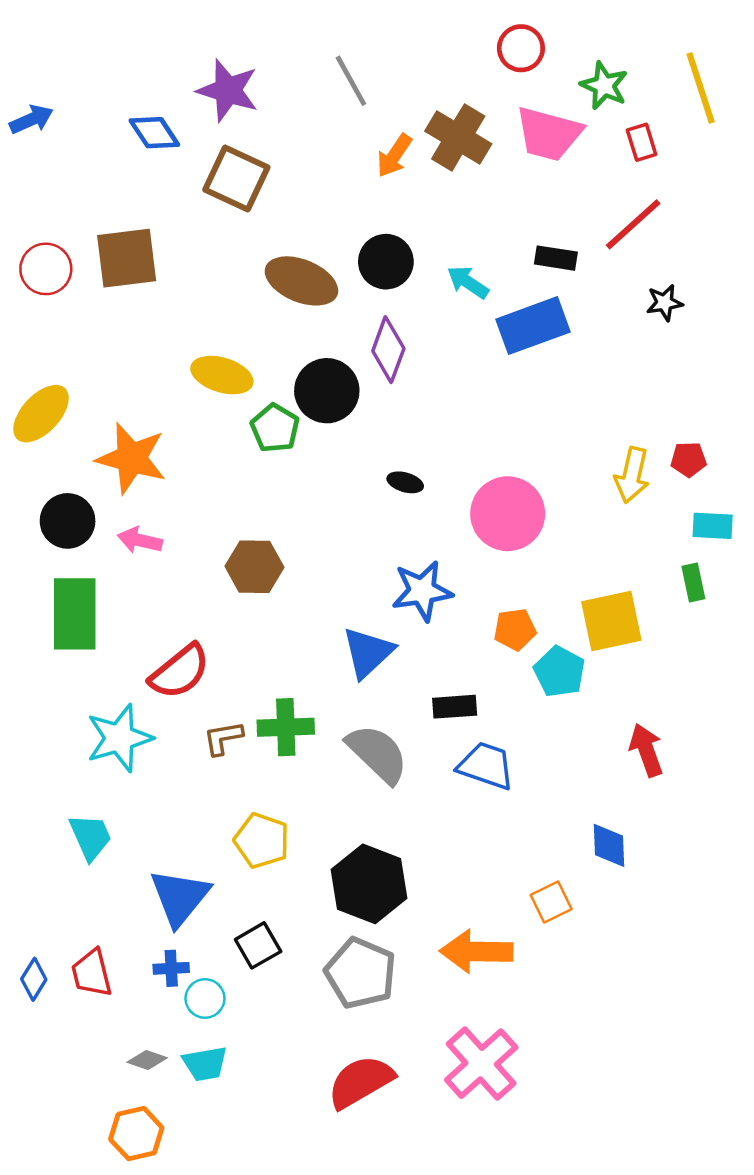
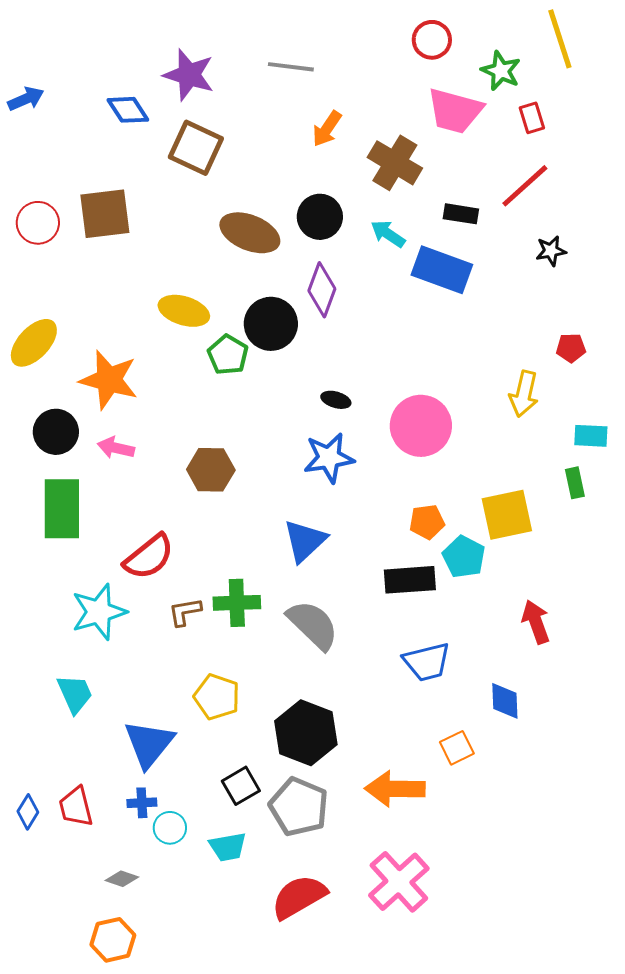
gray line: (351, 81) -> (291, 67), turned -54
yellow line: (701, 88) -> (560, 39), moved
brown cross: (458, 137) -> (395, 163), moved
blue rectangle: (533, 326) -> (442, 270), turned 40
red pentagon: (689, 459) -> (571, 348), moved
blue star: (422, 591) -> (329, 458), moved
black rectangle: (455, 707) -> (410, 580), moved, size x1.4
blue trapezoid: (486, 766) -> (427, 662), moved, turned 147
black square: (258, 945) -> (241, 786), moved
cyan trapezoid: (205, 1064) -> (228, 847), moved

